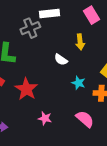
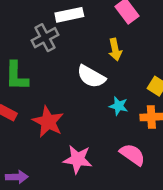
white semicircle: (61, 60) -> (91, 77), size x1.5
pink star: (45, 118) -> (78, 159), size x1.5

